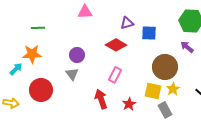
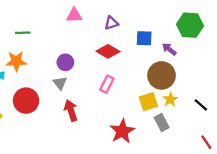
purple triangle: (127, 23) -> (111, 23), moved
purple arrow: (187, 47) -> (169, 49), moved
yellow square: (153, 91) -> (148, 102), turned -30
red arrow: (101, 99) -> (71, 110), moved
red star: (129, 104) -> (122, 131), moved, size x1.6

